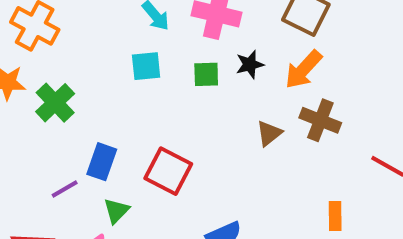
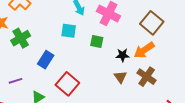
black star: (250, 64) -> (122, 55), moved
brown triangle: (269, 133) -> (120, 77), turned -40
blue rectangle: (102, 162) -> (46, 60), moved

